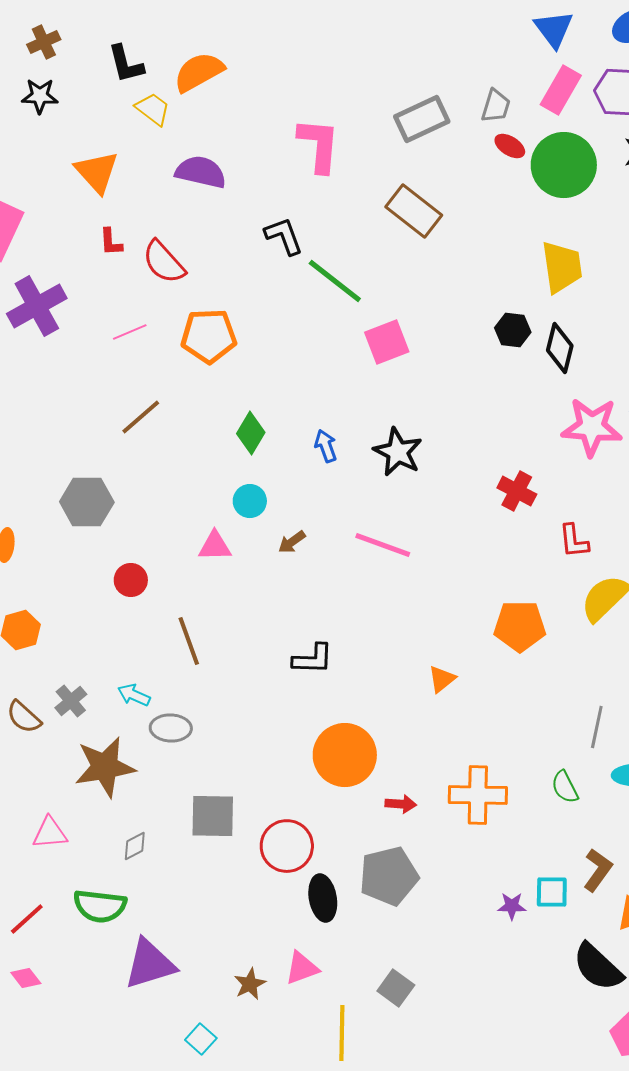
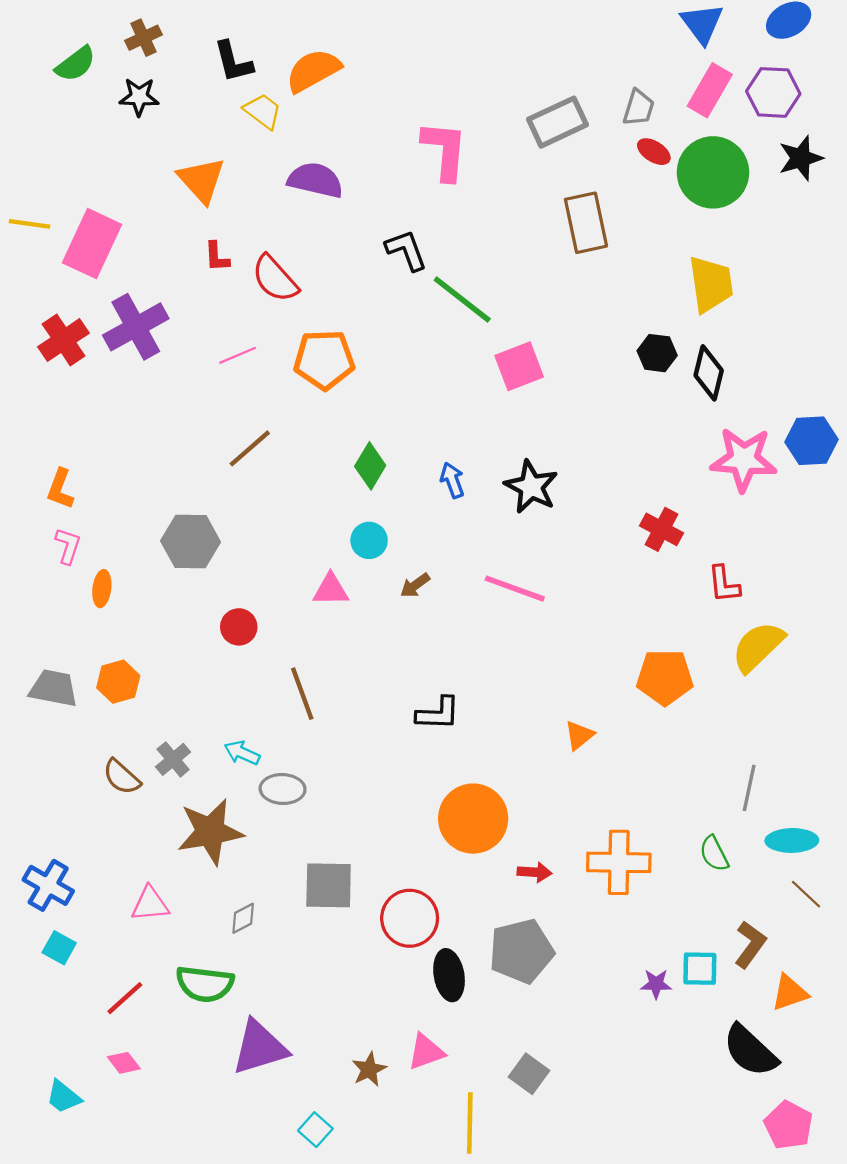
brown rectangle: (414, 211) -> (586, 223), moved, turned 40

